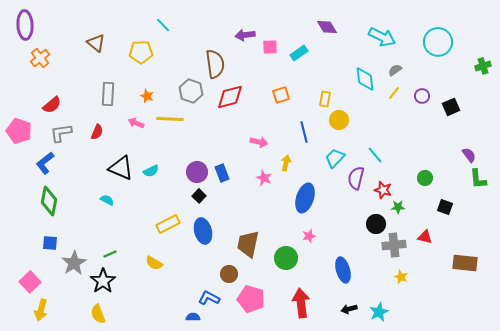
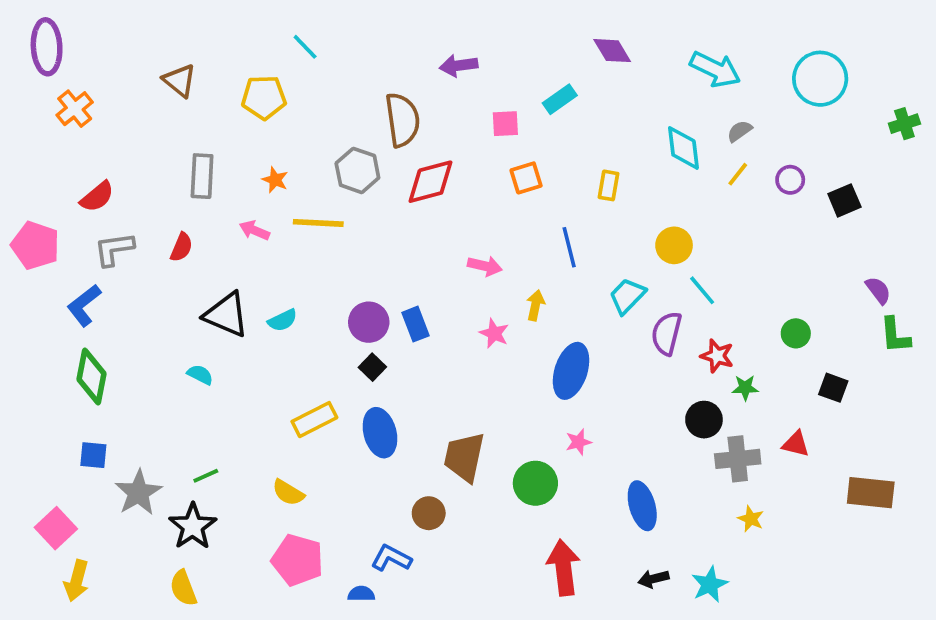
pink square: (270, 47) -> (505, 124), moved
yellow circle: (339, 120) -> (674, 245), moved
pink pentagon: (251, 299) -> (298, 560), moved

